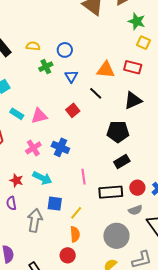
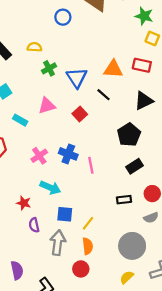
blue circle: (65, 50) -> (63, 17), moved
blue triangle: (71, 76) -> (77, 78), size x1.5
pink triangle: (39, 116) -> (47, 106), moved
black pentagon: (118, 132) -> (129, 135), turned -30
pink line: (83, 177) -> (91, 165), moved
red star: (16, 180) -> (24, 203), moved
black rectangle: (111, 192) -> (124, 200), size x0.6
purple semicircle: (11, 203) -> (34, 225), moved
gray arrow: (35, 220) -> (58, 243), moved

